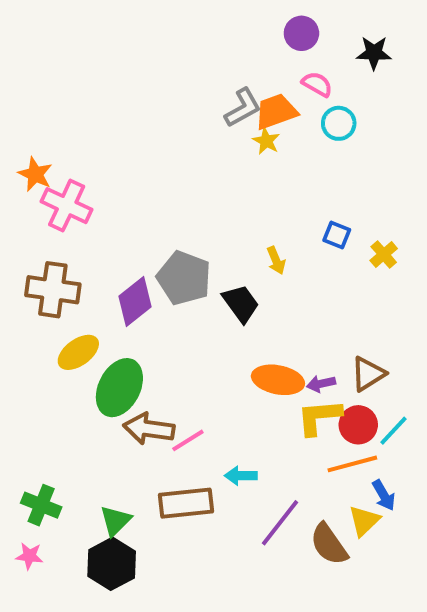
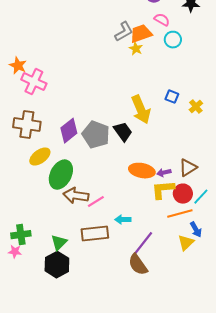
yellow arrow: (276, 260) -> (141, 110), size x2.0
gray pentagon: (184, 278) -> (96, 135), moved
green cross: (41, 505) -> (21, 235), turned -30
brown semicircle: (329, 544) -> (138, 265), moved
pink star: (29, 556) -> (15, 252), moved

